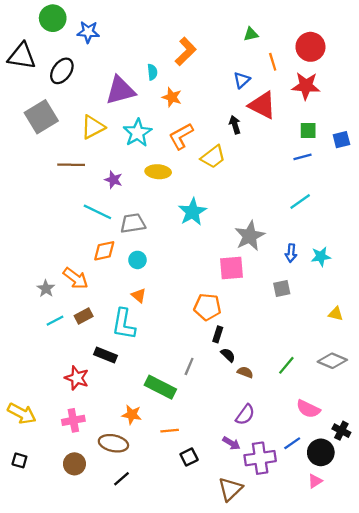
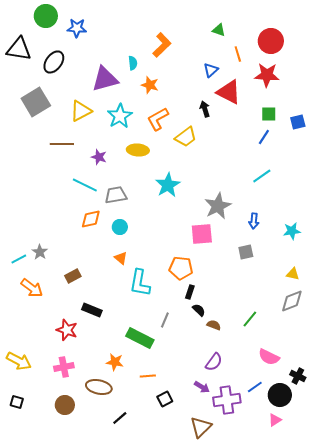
green triangle: (251, 34) -> (219, 30), turned 32
blue line: (302, 157) -> (264, 137), turned -42
cyan star: (321, 256) -> (292, 231), moved
orange arrow: (76, 278) -> (32, 288), moved
cyan line: (55, 321) -> (19, 259), moved
cyan L-shape: (124, 324) -> (140, 283), moved
gray diamond: (332, 361) -> (292, 301), moved, turned -45
black line: (121, 479) -> (120, 418), moved

